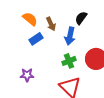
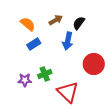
brown arrow: (51, 24) -> (56, 20), moved, turned -96
green cross: (69, 61) -> (45, 74), moved

